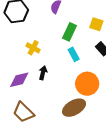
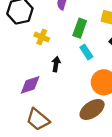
yellow cross: (33, 48) -> (42, 37), moved
black arrow: (43, 73) -> (56, 64), moved

